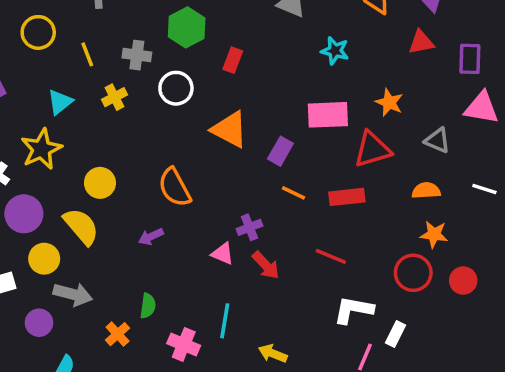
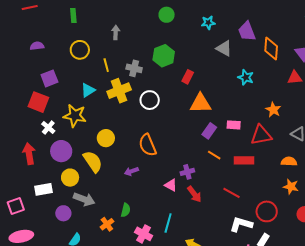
white circle: (176, 88) -> (150, 100), moved
yellow cross: (114, 97) -> (119, 91), size x1.6
pink rectangle: (328, 115) -> (234, 125), moved, size x0.6
orange triangle: (230, 129) -> (201, 103), moved, turned -35
yellow star: (41, 149) -> (75, 116), turned 30
red circle: (413, 273) -> (267, 211), moved

